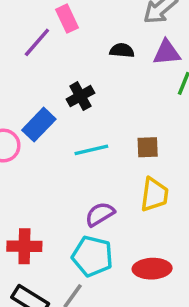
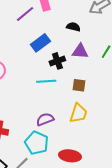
purple triangle: (167, 53) -> (80, 51), moved
black cross: (80, 96) -> (57, 61), moved
blue rectangle: (39, 125) -> (40, 43), moved

